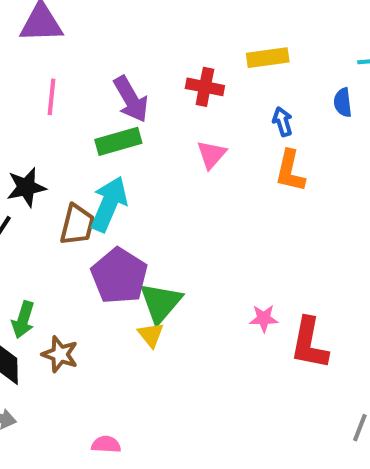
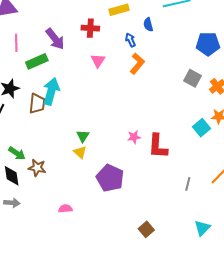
blue semicircle: (343, 103) -> (148, 25), moved
green rectangle: (118, 141) -> (37, 61), moved
orange L-shape: (290, 171) -> (137, 64), turned -145
purple pentagon: (119, 276) -> (110, 178), moved
green triangle: (161, 303) -> (83, 136), size x0.6
green arrow: (23, 320) -> (17, 153), turned -66

